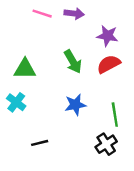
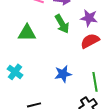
green arrow: (73, 62) -> (62, 24), moved
green triangle: (25, 69) -> (27, 33), moved

